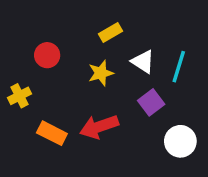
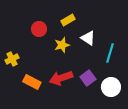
red circle: (47, 55) -> (39, 29), moved
cyan line: (179, 67) -> (110, 53), moved
purple square: (151, 102) -> (88, 78), moved

